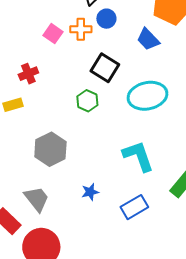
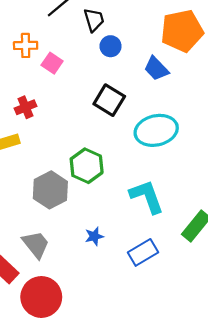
orange cross: (81, 29) -> (26, 45), moved
green hexagon: (87, 101) -> (87, 166), moved, size x1.4

